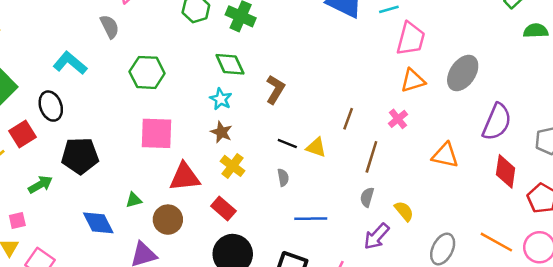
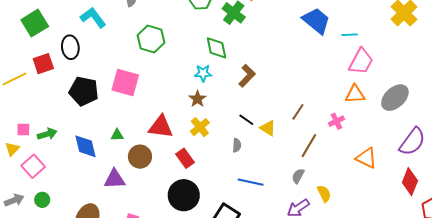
cyan star: (221, 99) -> (203, 73), turned 30
pink square: (157, 133) -> (125, 83), moved
green arrow: (40, 185) -> (47, 134), moved

